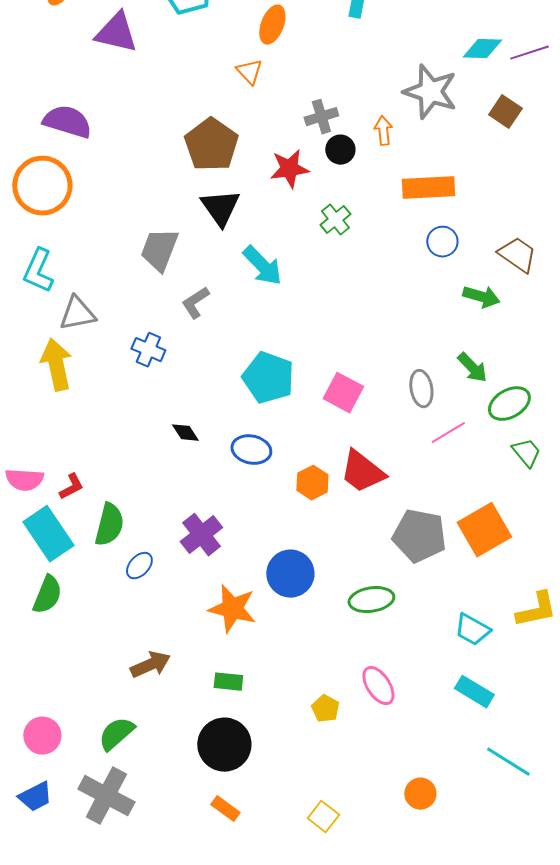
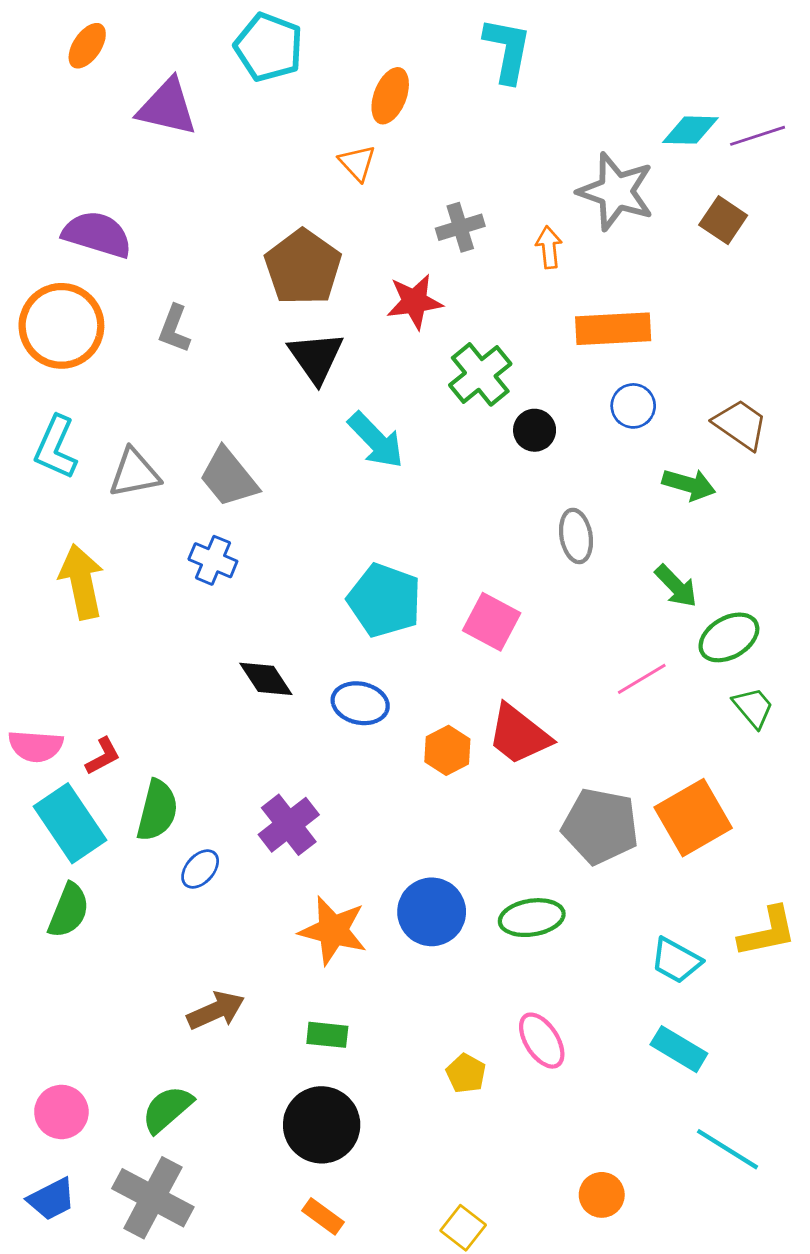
black circle: (340, 150) -> (535, 430), moved
green cross: (335, 220) -> (480, 374), size x1.4
gray trapezoid: (159, 250) -> (229, 477), moved, turned -60
gray L-shape: (195, 303) -> (174, 329), moved, turned -36
gray triangle: (77, 314) -> (134, 473), moved
gray ellipse: (421, 389) -> (576, 536), moved
black diamond: (185, 433) -> (266, 679), size x1.4
blue circle: (290, 574) -> (432, 912), moved

